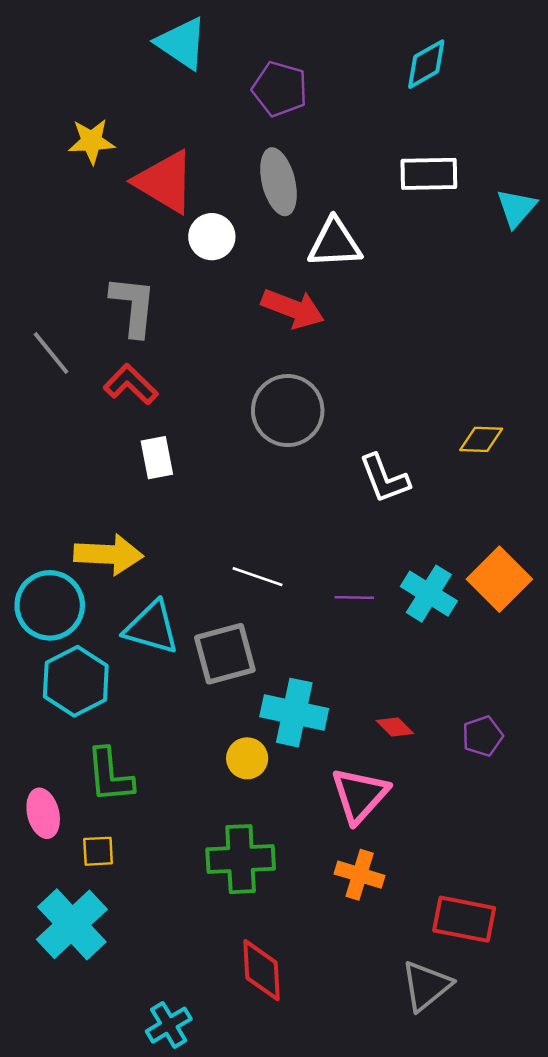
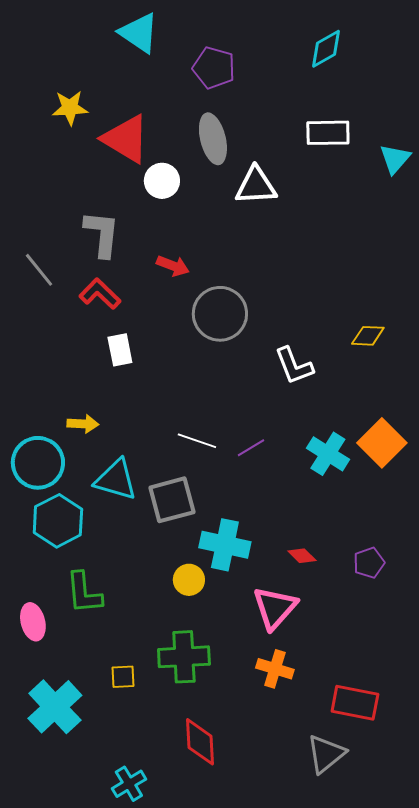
red arrow: (293, 309) -> (173, 266), moved, size x0.7
yellow arrow: (109, 554) -> (83, 424), size x0.6
purple line: (354, 598) -> (251, 448), moved, turned -32
yellow square: (98, 851) -> (123, 677), moved

